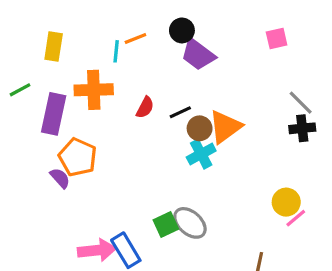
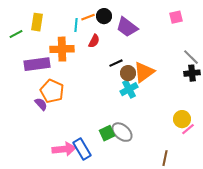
black circle: (182, 30) -> (104, 16), moved
green line: (20, 90) -> (16, 34), moved
red semicircle: (145, 107) -> (94, 41), moved
purple rectangle: (54, 114) -> (37, 64), turned 70

